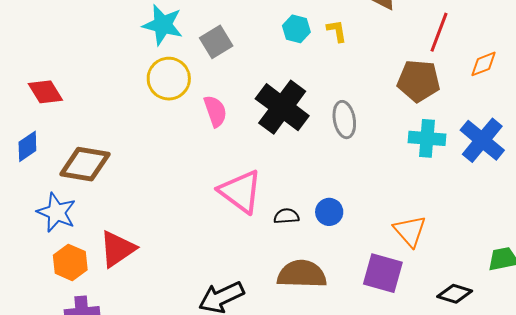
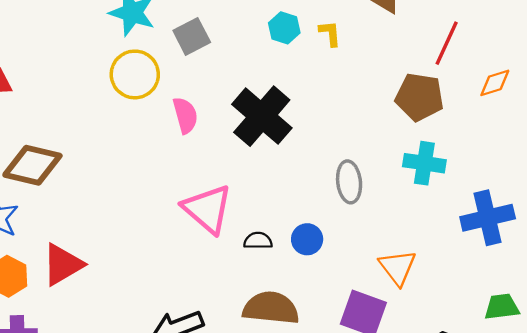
gray ellipse: (344, 120) -> (349, 182), moved
blue cross: (482, 140) -> (488, 218), moved, turned 33

